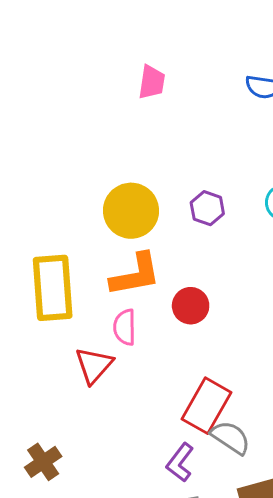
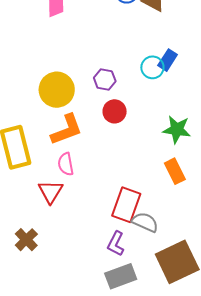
red circle: (191, 306) -> (115, 111), moved
brown cross: (43, 462) -> (26, 240), moved

